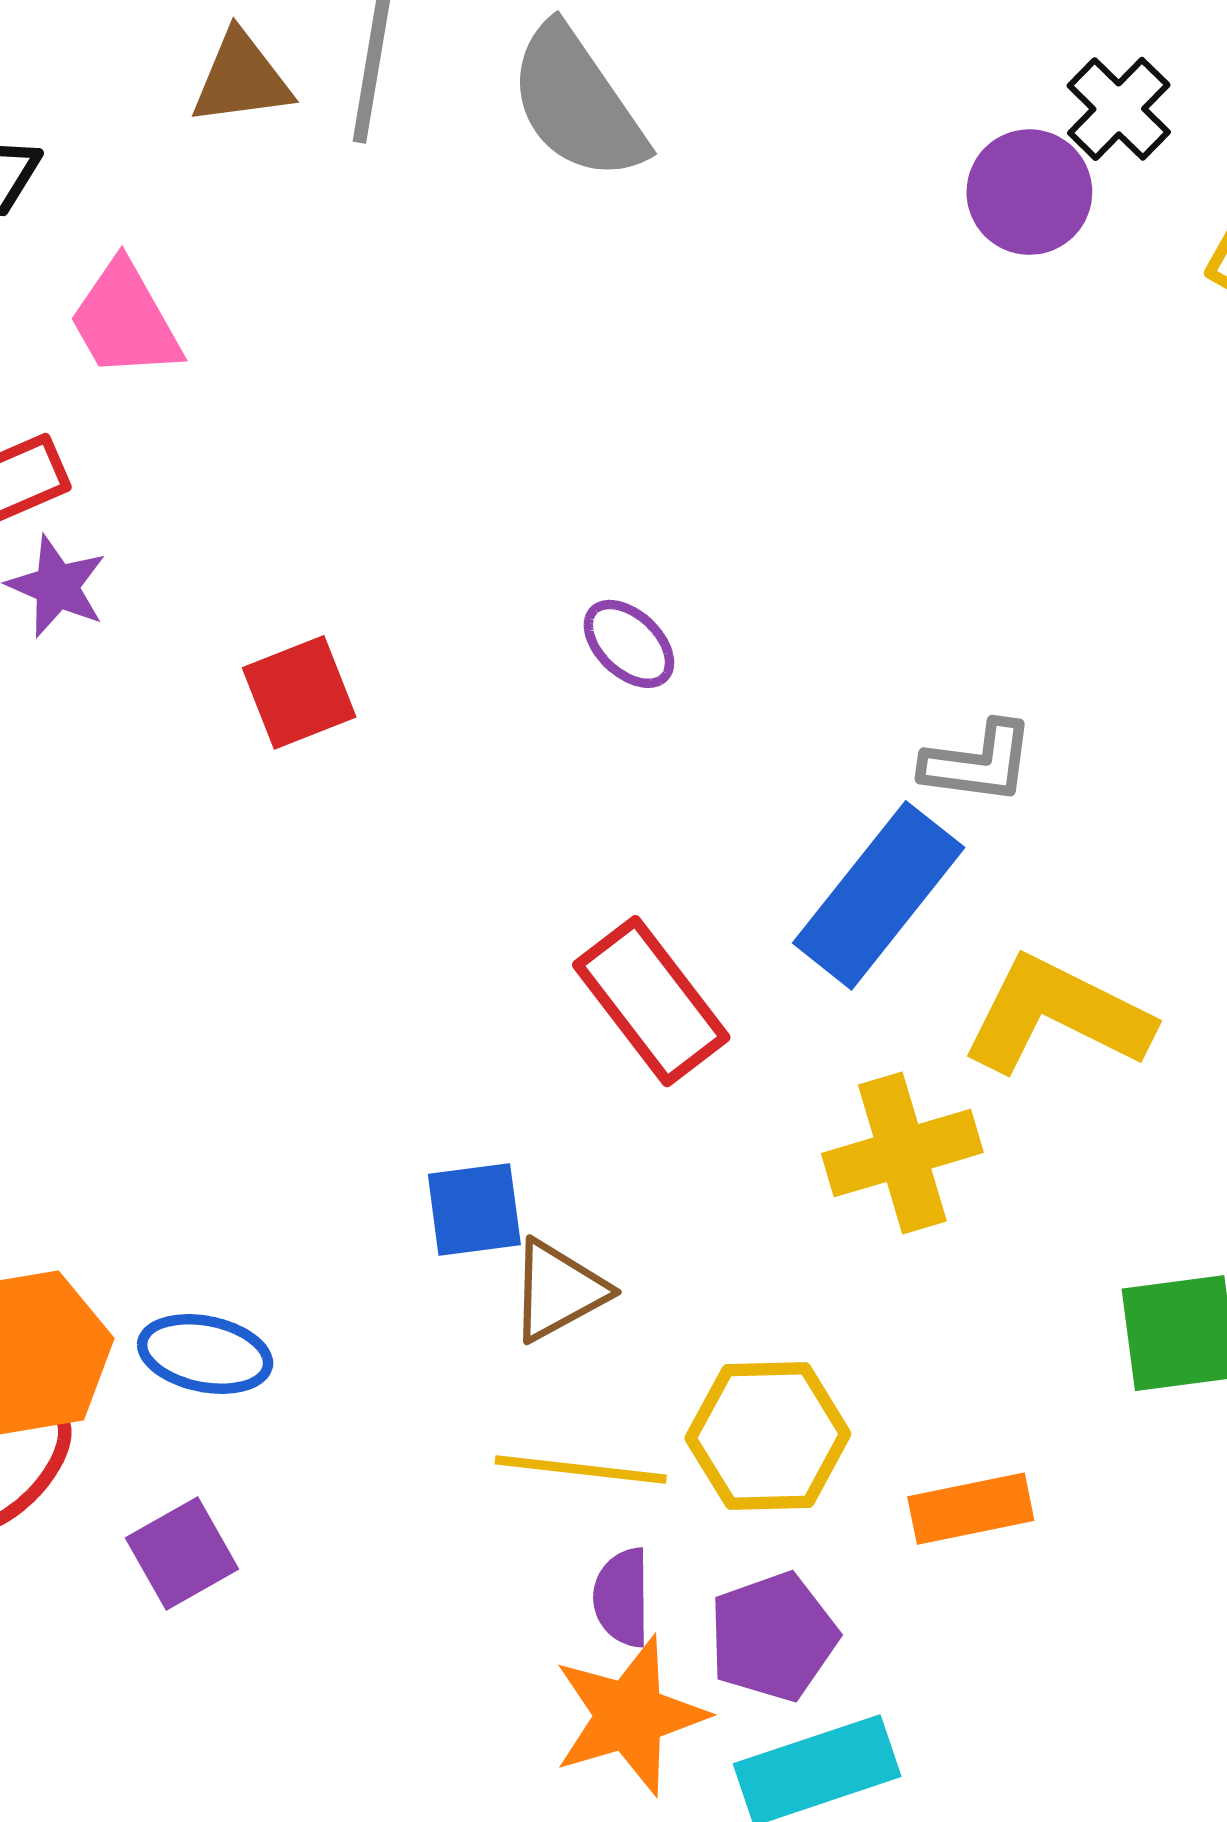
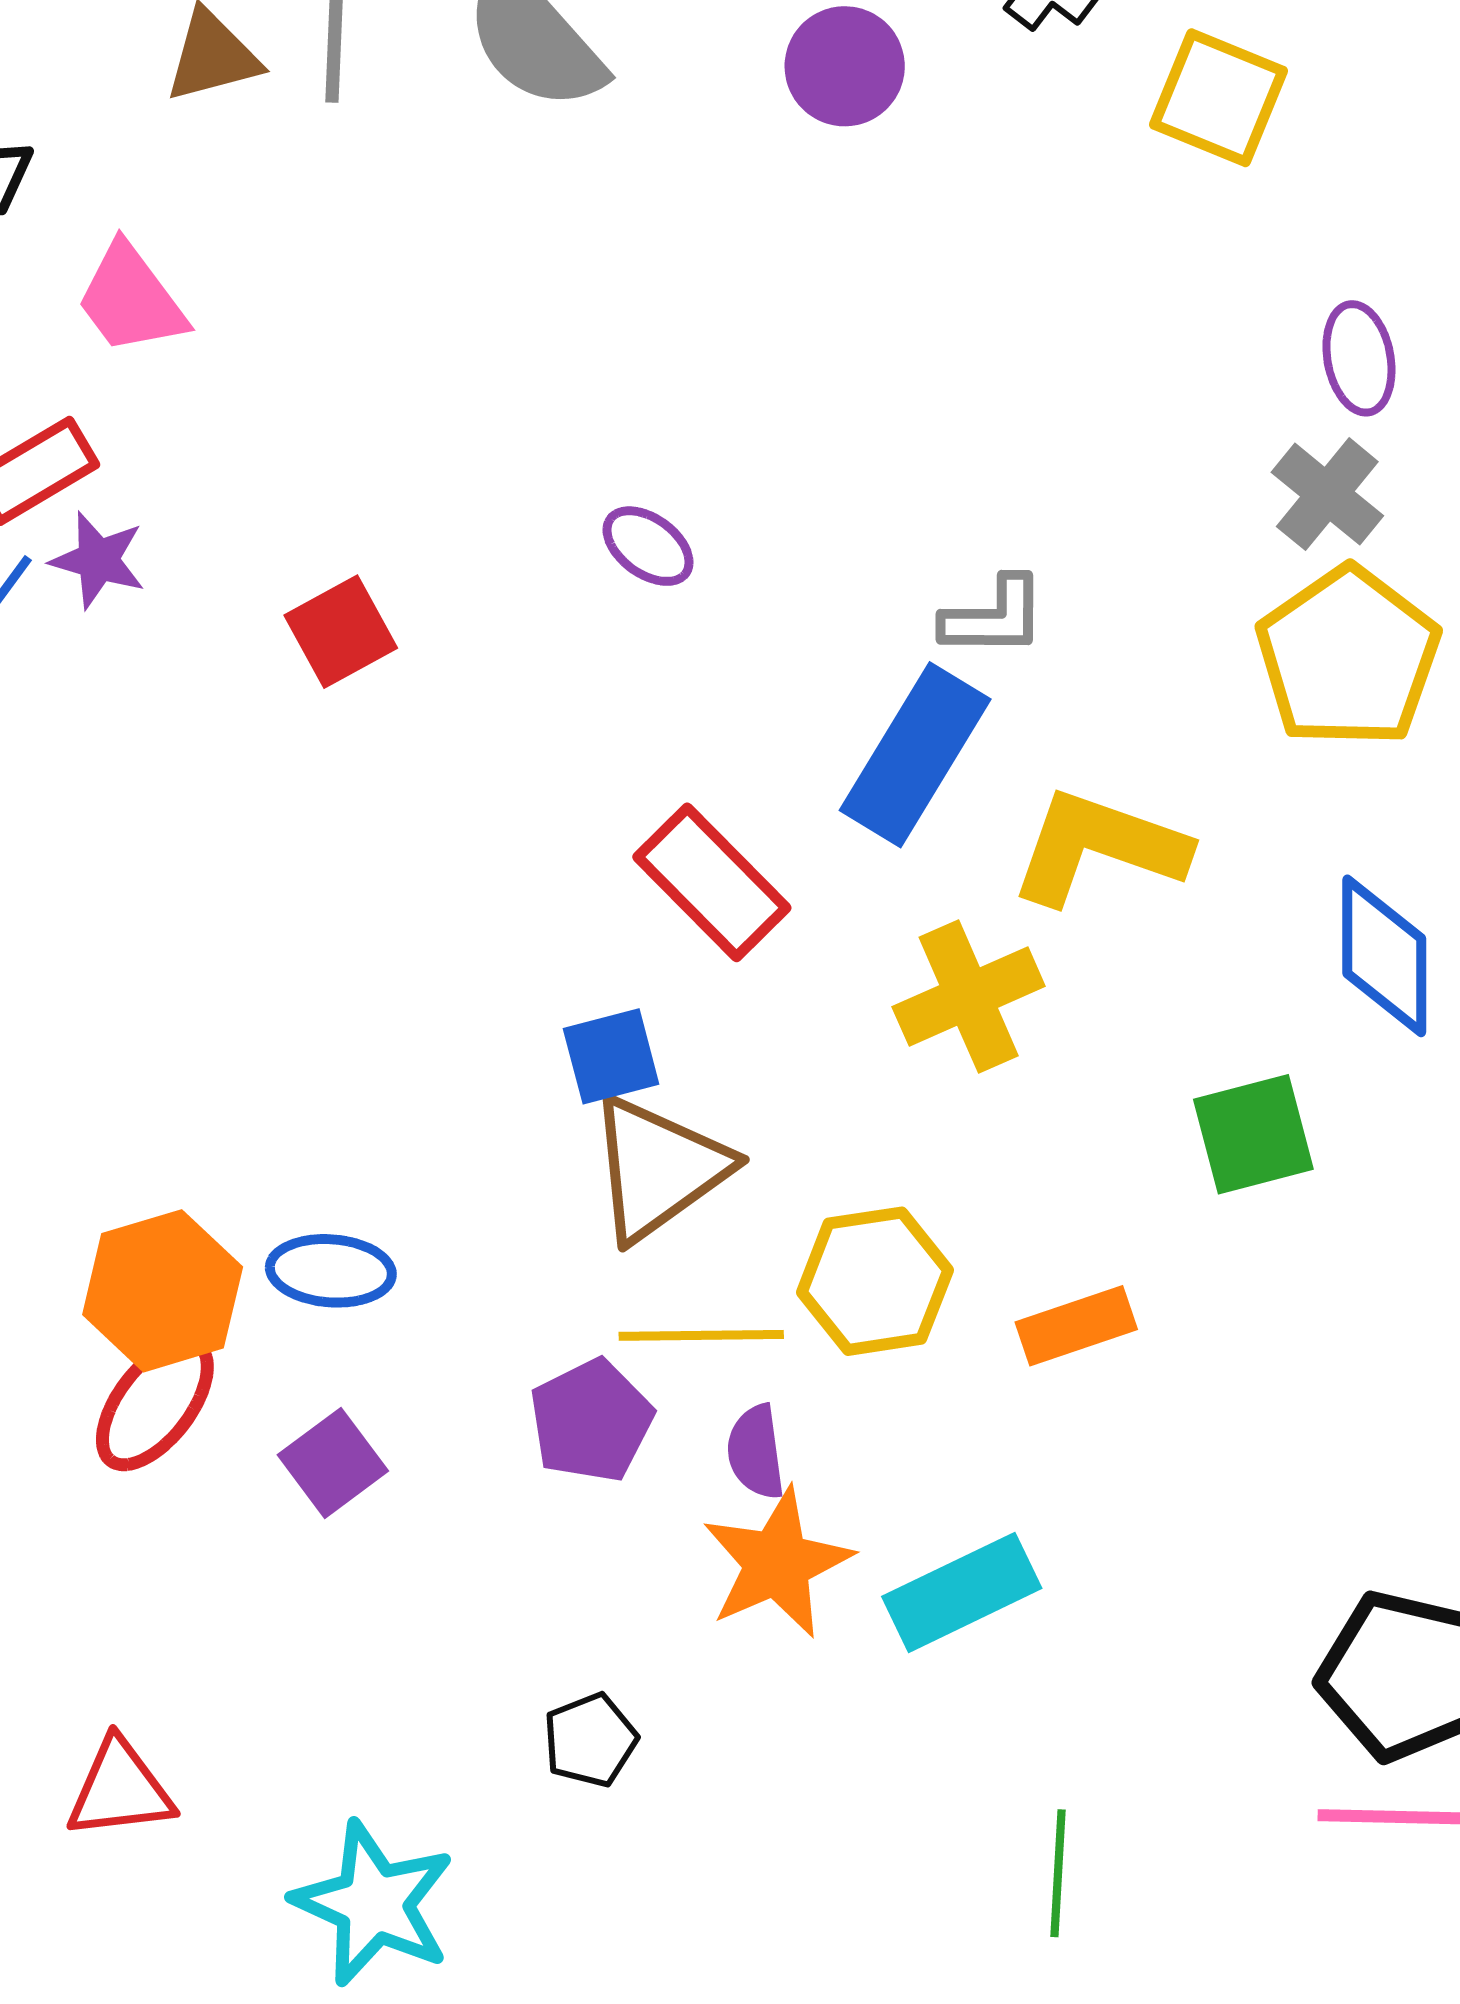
purple circle: (1029, 192) -> (845, 66), moved
blue square: (474, 1209) -> (611, 1056), moved
brown triangle: (558, 1291) -> (658, 1168), size x1.5
purple pentagon: (773, 1637) -> (591, 1421), moved

